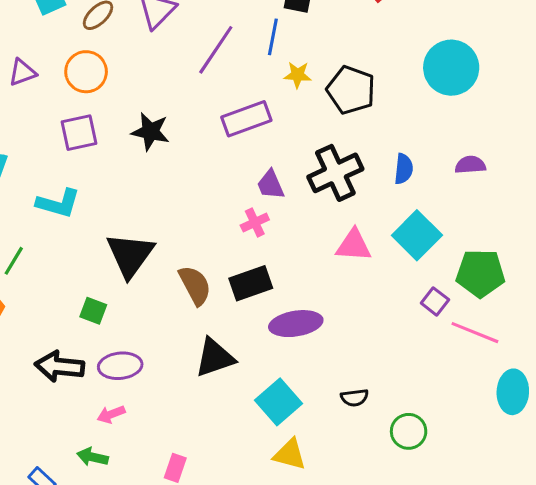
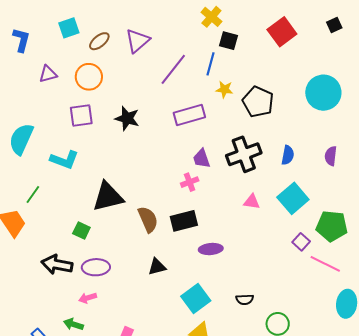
purple semicircle: (470, 165) -> (331, 156), turned -84
pink triangle: (354, 245) -> (252, 202), size x0.7
black triangle: (130, 255) -> (108, 197), turned 36
purple ellipse: (296, 324) -> (211, 249), size x0.7
black triangle: (215, 358) -> (157, 267), size x0.7

